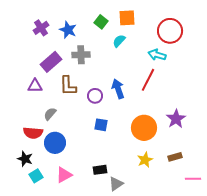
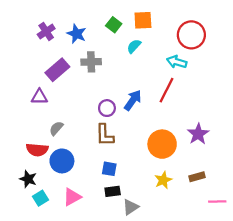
brown L-shape: (68, 86) -> (105, 135), moved
blue arrow: (118, 89) -> (133, 100), turned 54
blue square: (101, 125) -> (109, 169), moved

